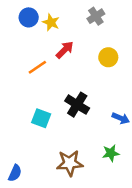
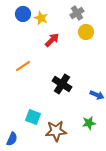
yellow circle: (108, 57) -> (86, 32), moved
orange line: (37, 67) -> (23, 66), moved
cyan square: (41, 118) -> (33, 117), moved

